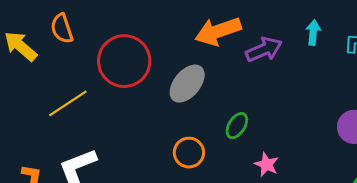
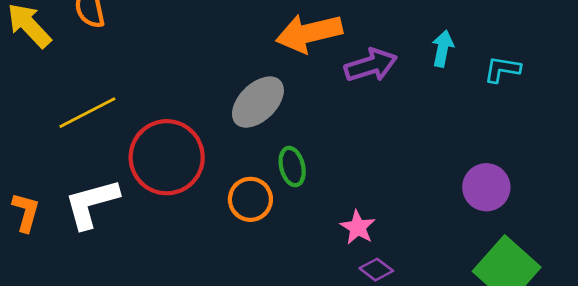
red circle: (124, 61) -> (167, 157), moved
green ellipse: (237, 126) -> (292, 167), moved, turned -52

